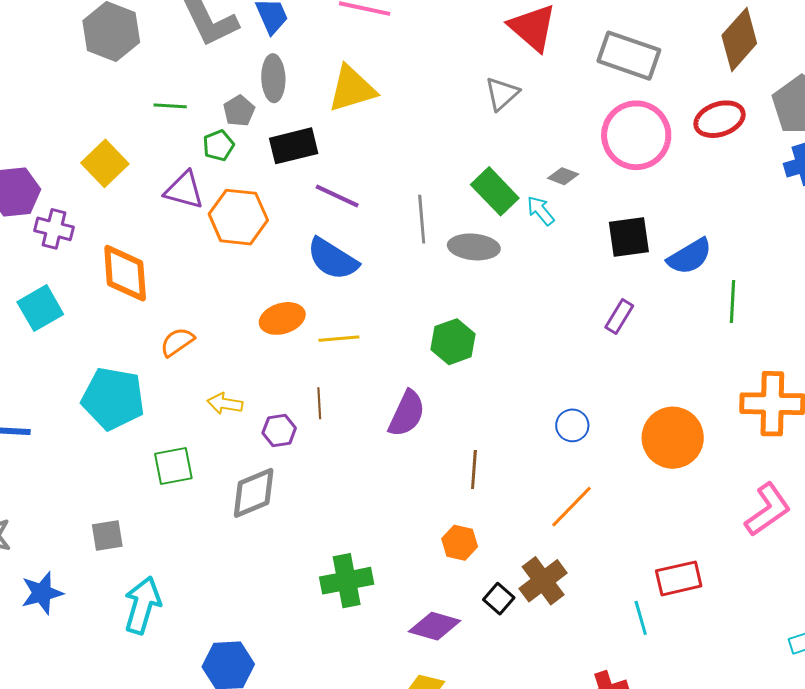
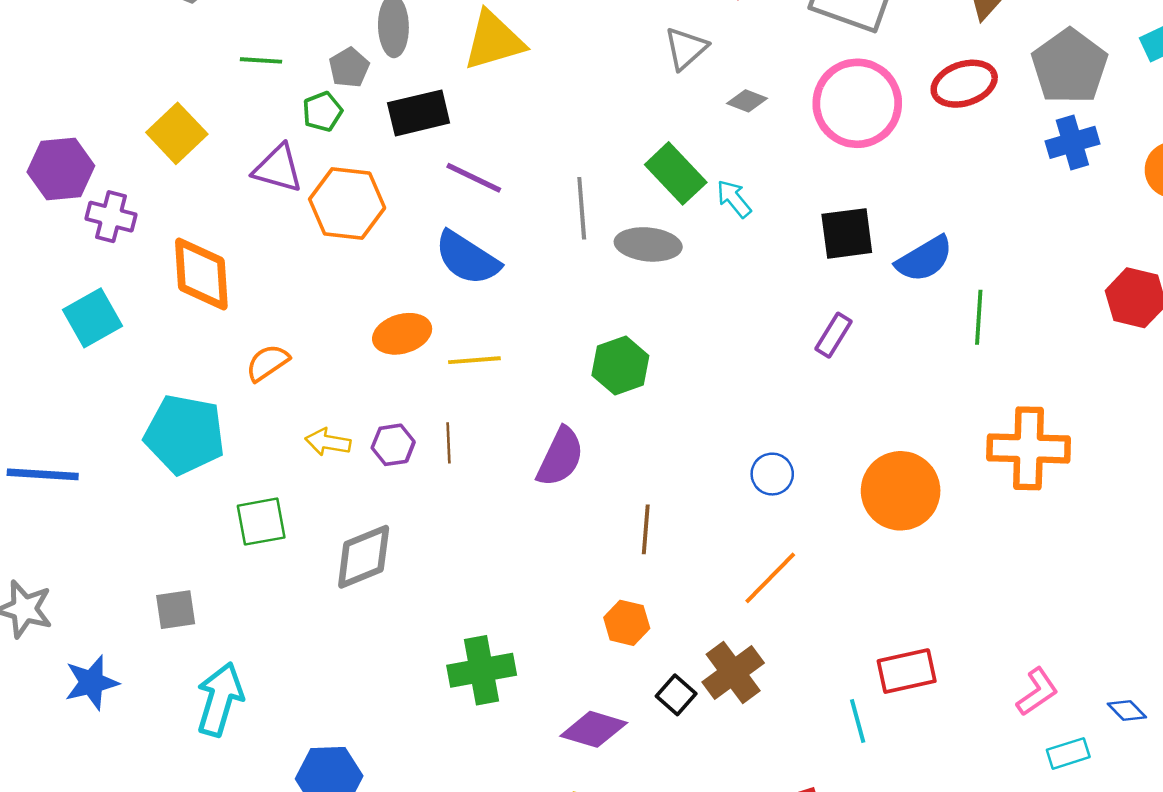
gray diamond: (563, 176) -> (747, 101), moved
purple hexagon: (279, 431) -> (393, 445), moved
pink L-shape: (768, 510) -> (1037, 692), moved, size x0.7

